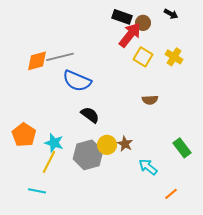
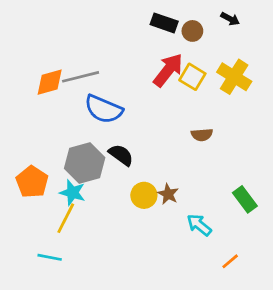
red arrow: (130, 35) -> (168, 70), moved
yellow cross: (174, 57) -> (234, 77), size x1.4
gray hexagon: (88, 155) -> (85, 163), moved

